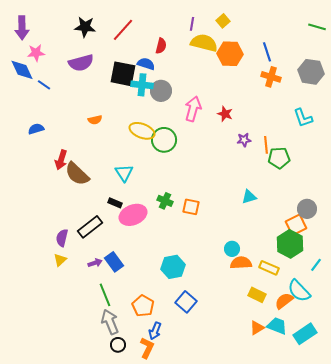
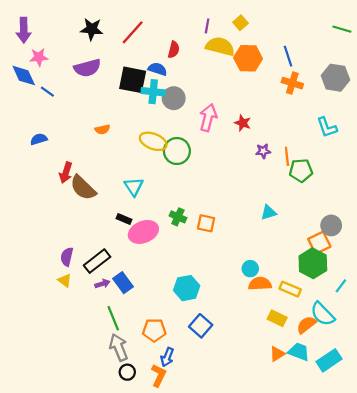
black rectangle: (90, 227) -> (97, 261), moved
yellow triangle: (60, 260) -> (65, 280), turned -40
orange pentagon: (143, 306) -> (154, 330), turned -30

